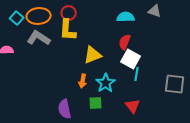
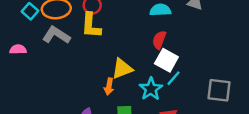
yellow triangle: (93, 55) -> (122, 69), moved
cyan line: (137, 74) -> (174, 78), turned 32
cyan star: (106, 83) -> (151, 89), moved

